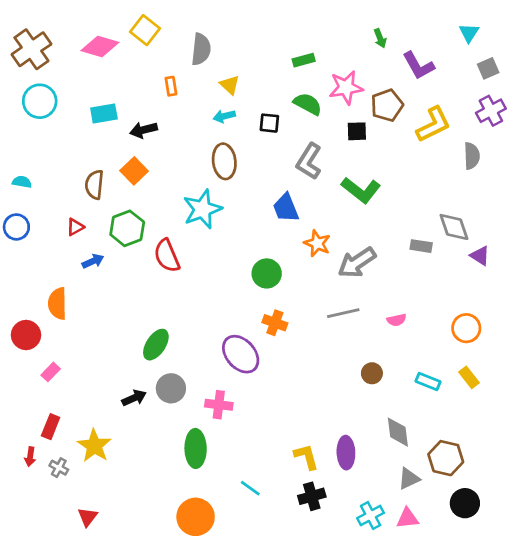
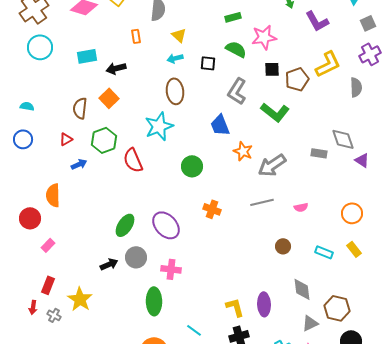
brown pentagon: (387, 105) -> (297, 79), moved
green circle: (267, 273) -> (192, 166), moved
purple ellipse: (241, 354) -> (166, 225), moved

